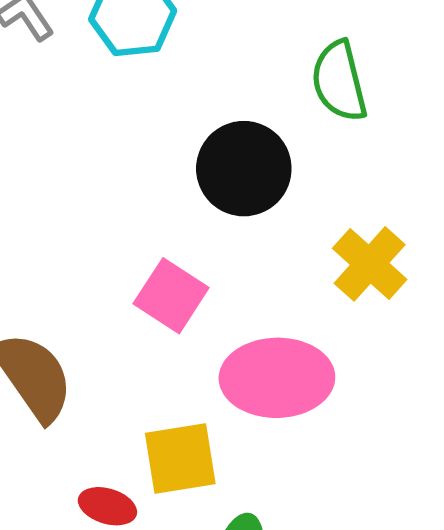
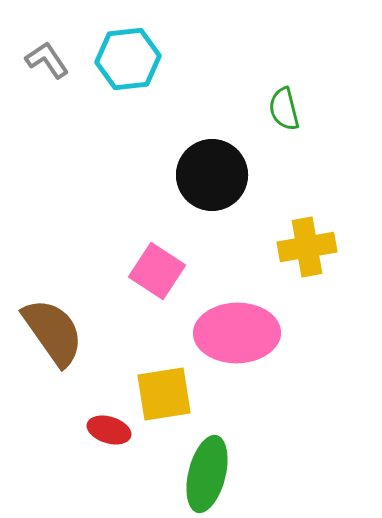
green semicircle: (339, 81) -> (284, 109), size x0.7
yellow cross: (370, 264) -> (307, 247), turned 38

